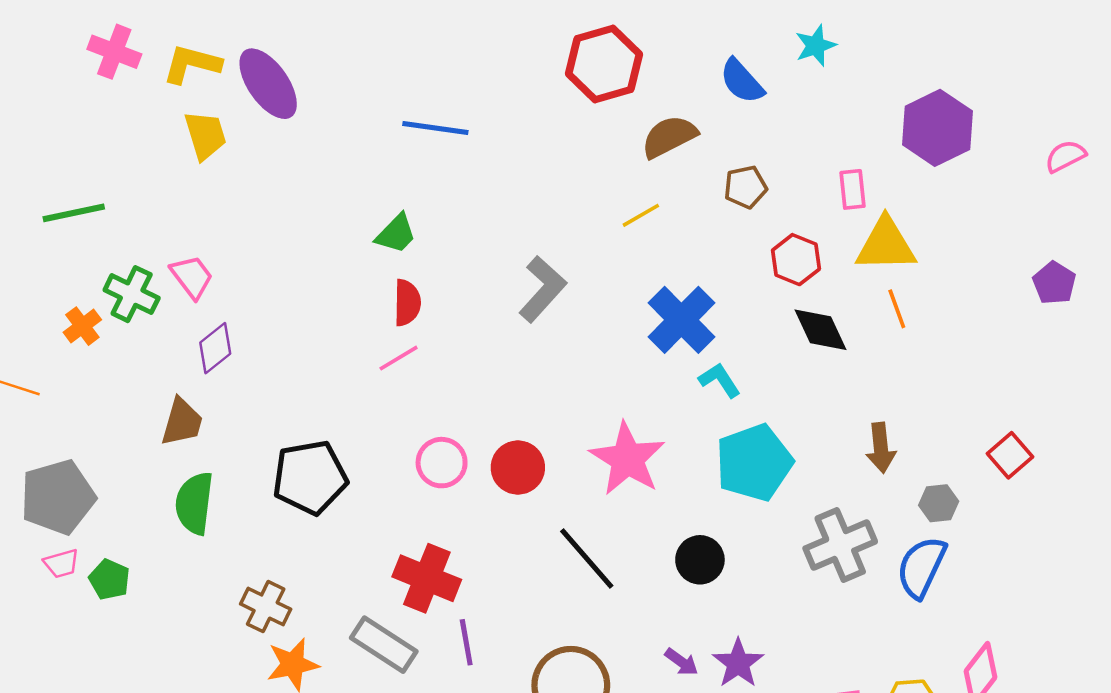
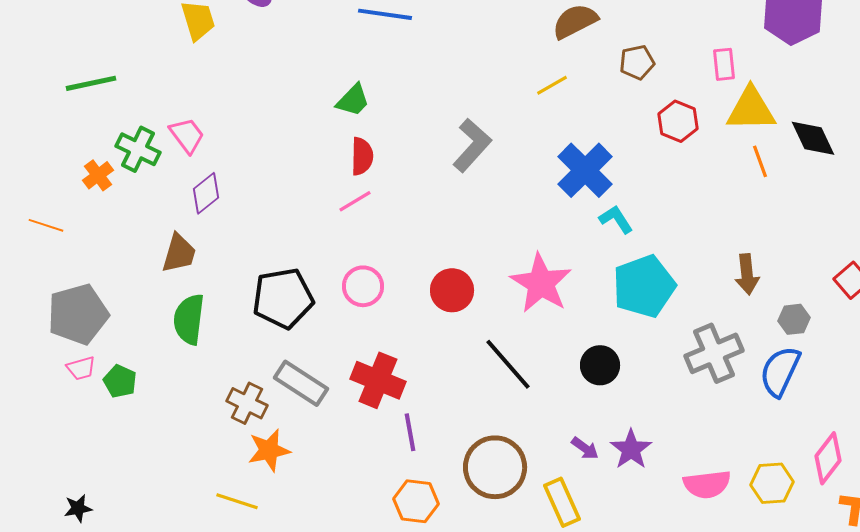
black diamond: (821, 330) -> (813, 138), moved
pink circle: (442, 463) -> (363, 286), moved
gray rectangle: (384, 645) -> (301, 383), moved

